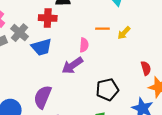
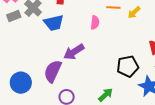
purple arrow: (72, 65) -> (74, 52), moved
black pentagon: (107, 90) -> (128, 66), moved

